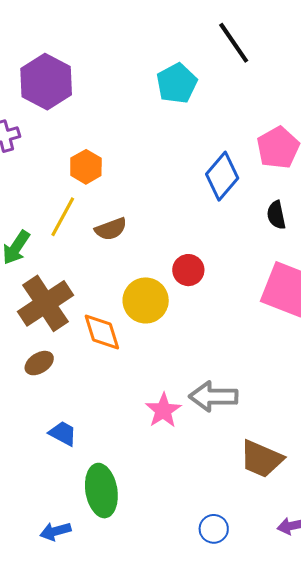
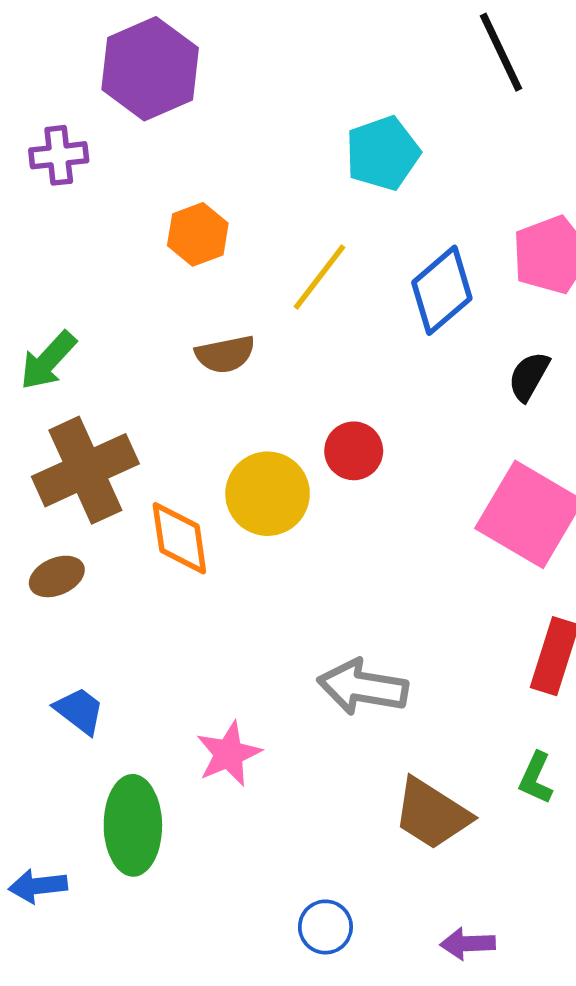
cyan pentagon: (177, 83) -> (383, 153), moved
black semicircle: (276, 215) -> (529, 376), turned 32
yellow line: (63, 217) -> (320, 277), moved
pink star: (163, 410) -> (229, 754), moved

